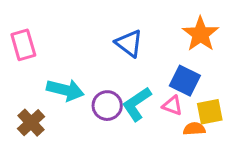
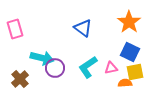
blue square: (185, 81) -> (130, 52), moved
purple circle: (107, 106) -> (55, 68), moved
pink triangle: (172, 106) -> (111, 68), turned -32

